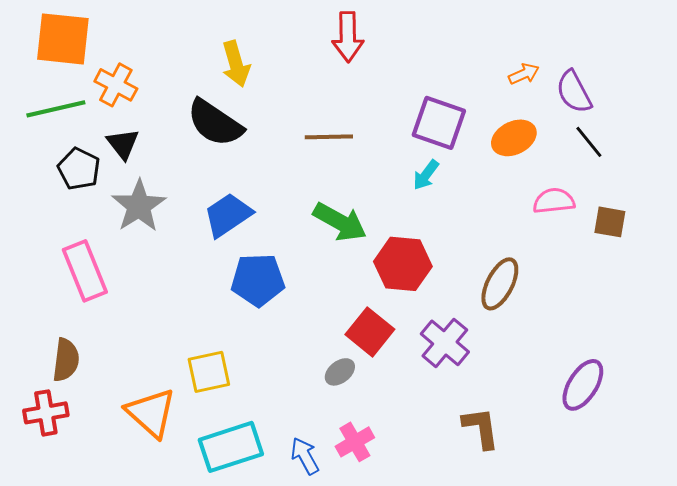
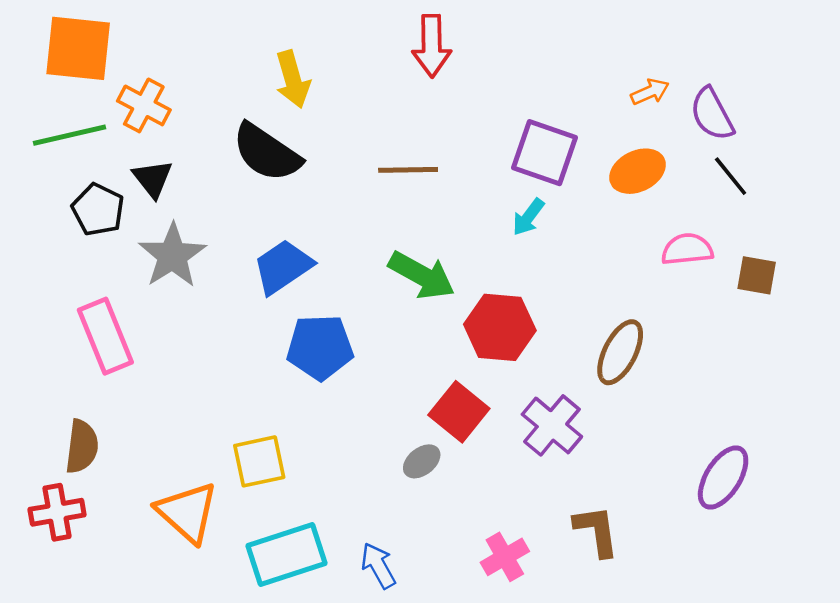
pink cross: (355, 442) -> (505, 557), moved

